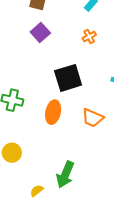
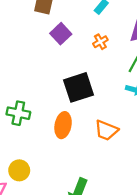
purple square: (40, 32) -> (61, 34), moved

